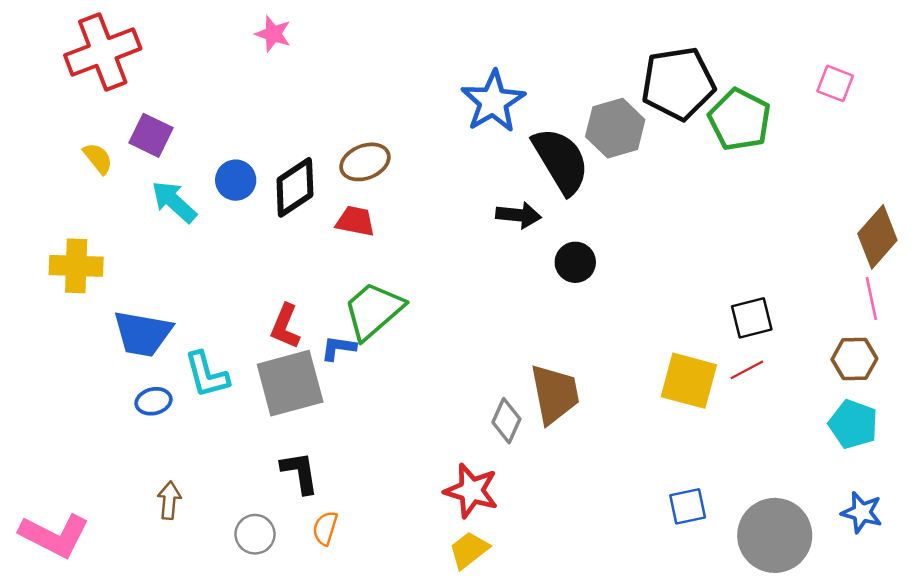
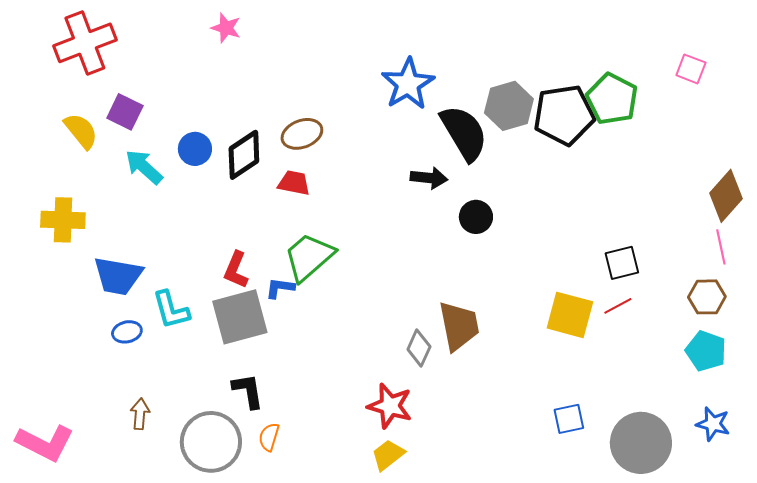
black pentagon: (678, 83) -> (564, 115), moved
yellow semicircle: (98, 158) -> (81, 131), size x1.4
gray circle: (255, 534) -> (211, 442), size x1.8

